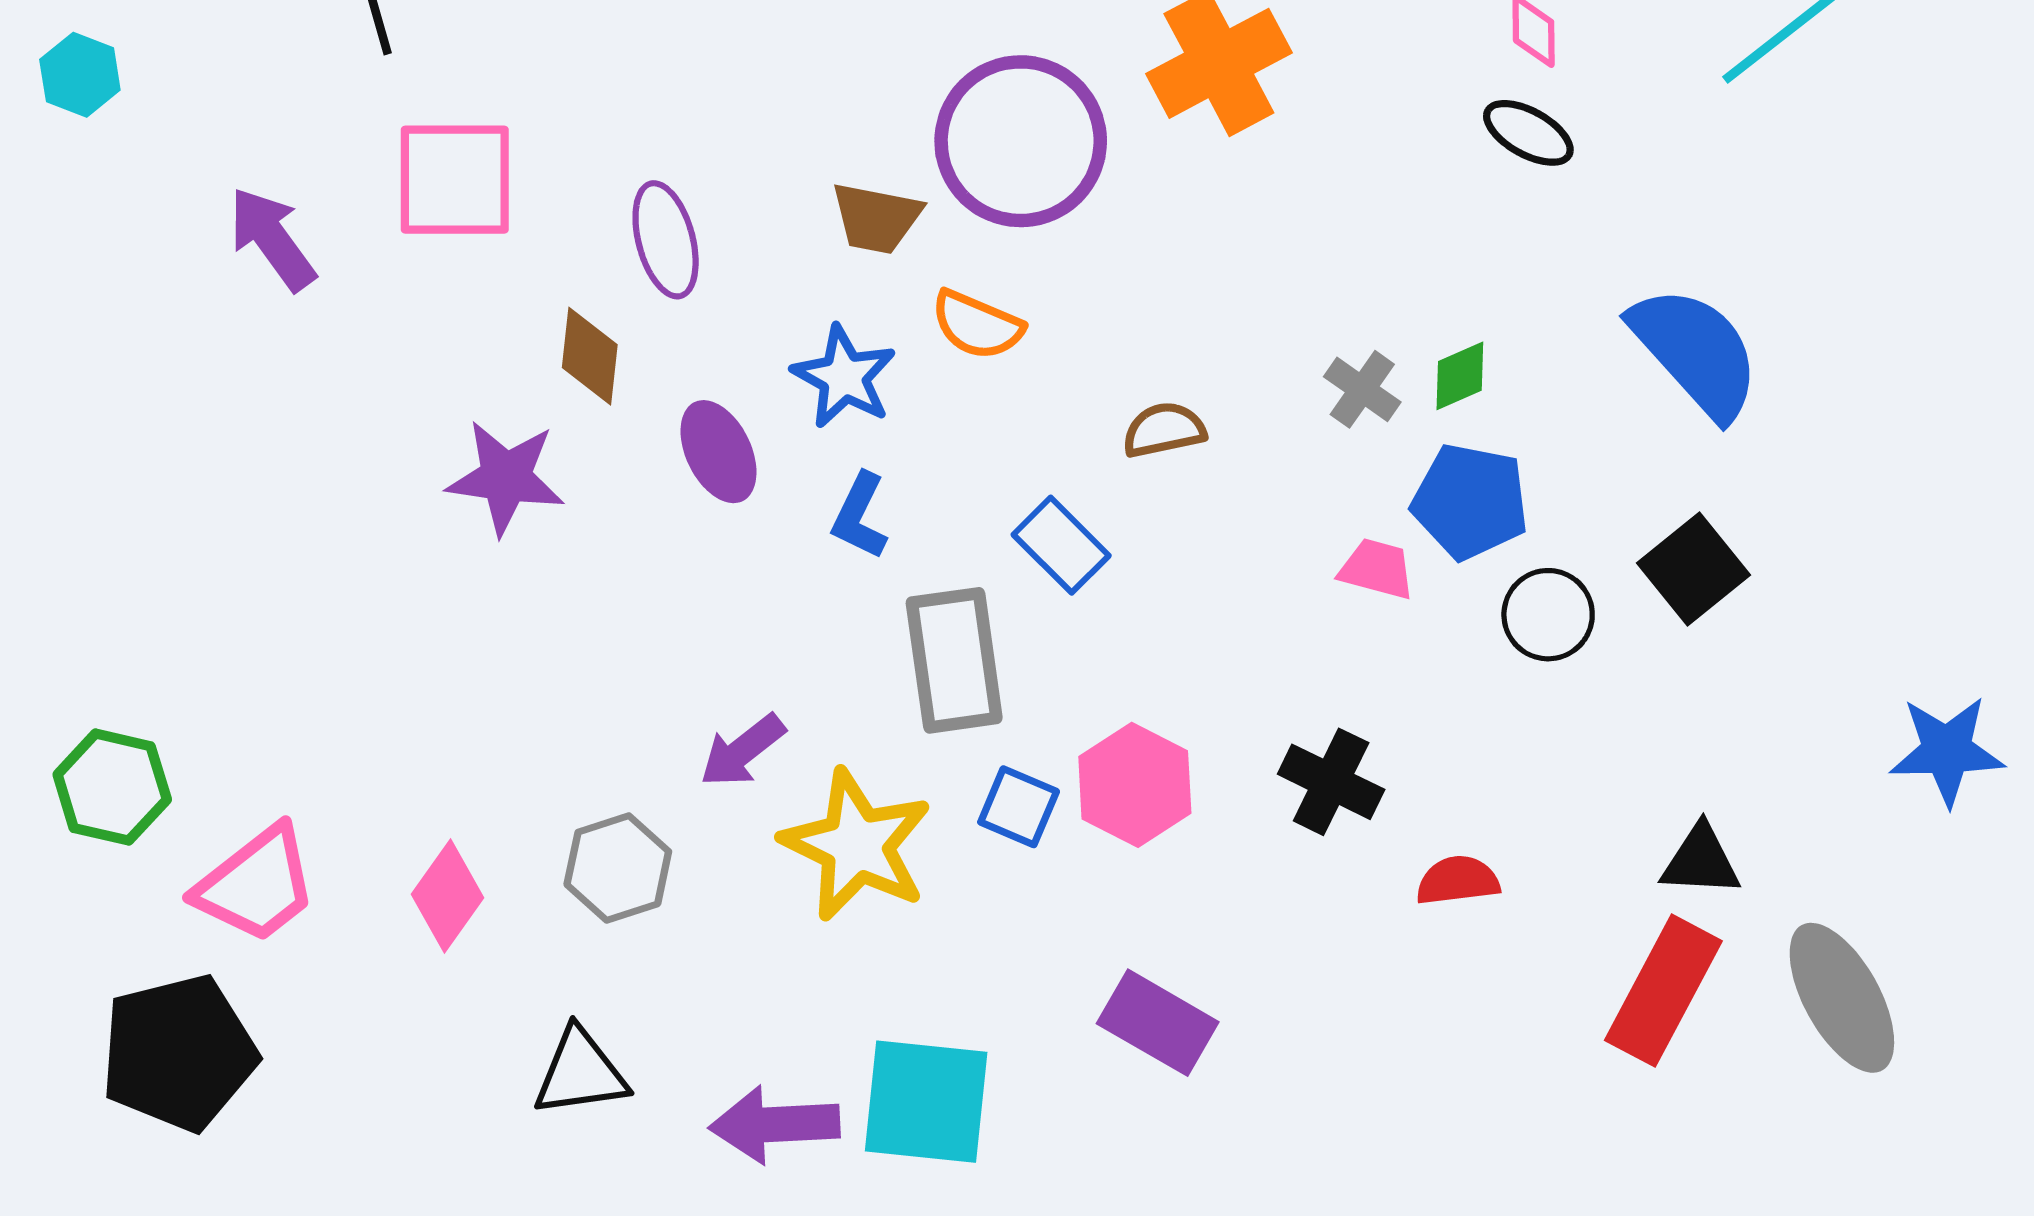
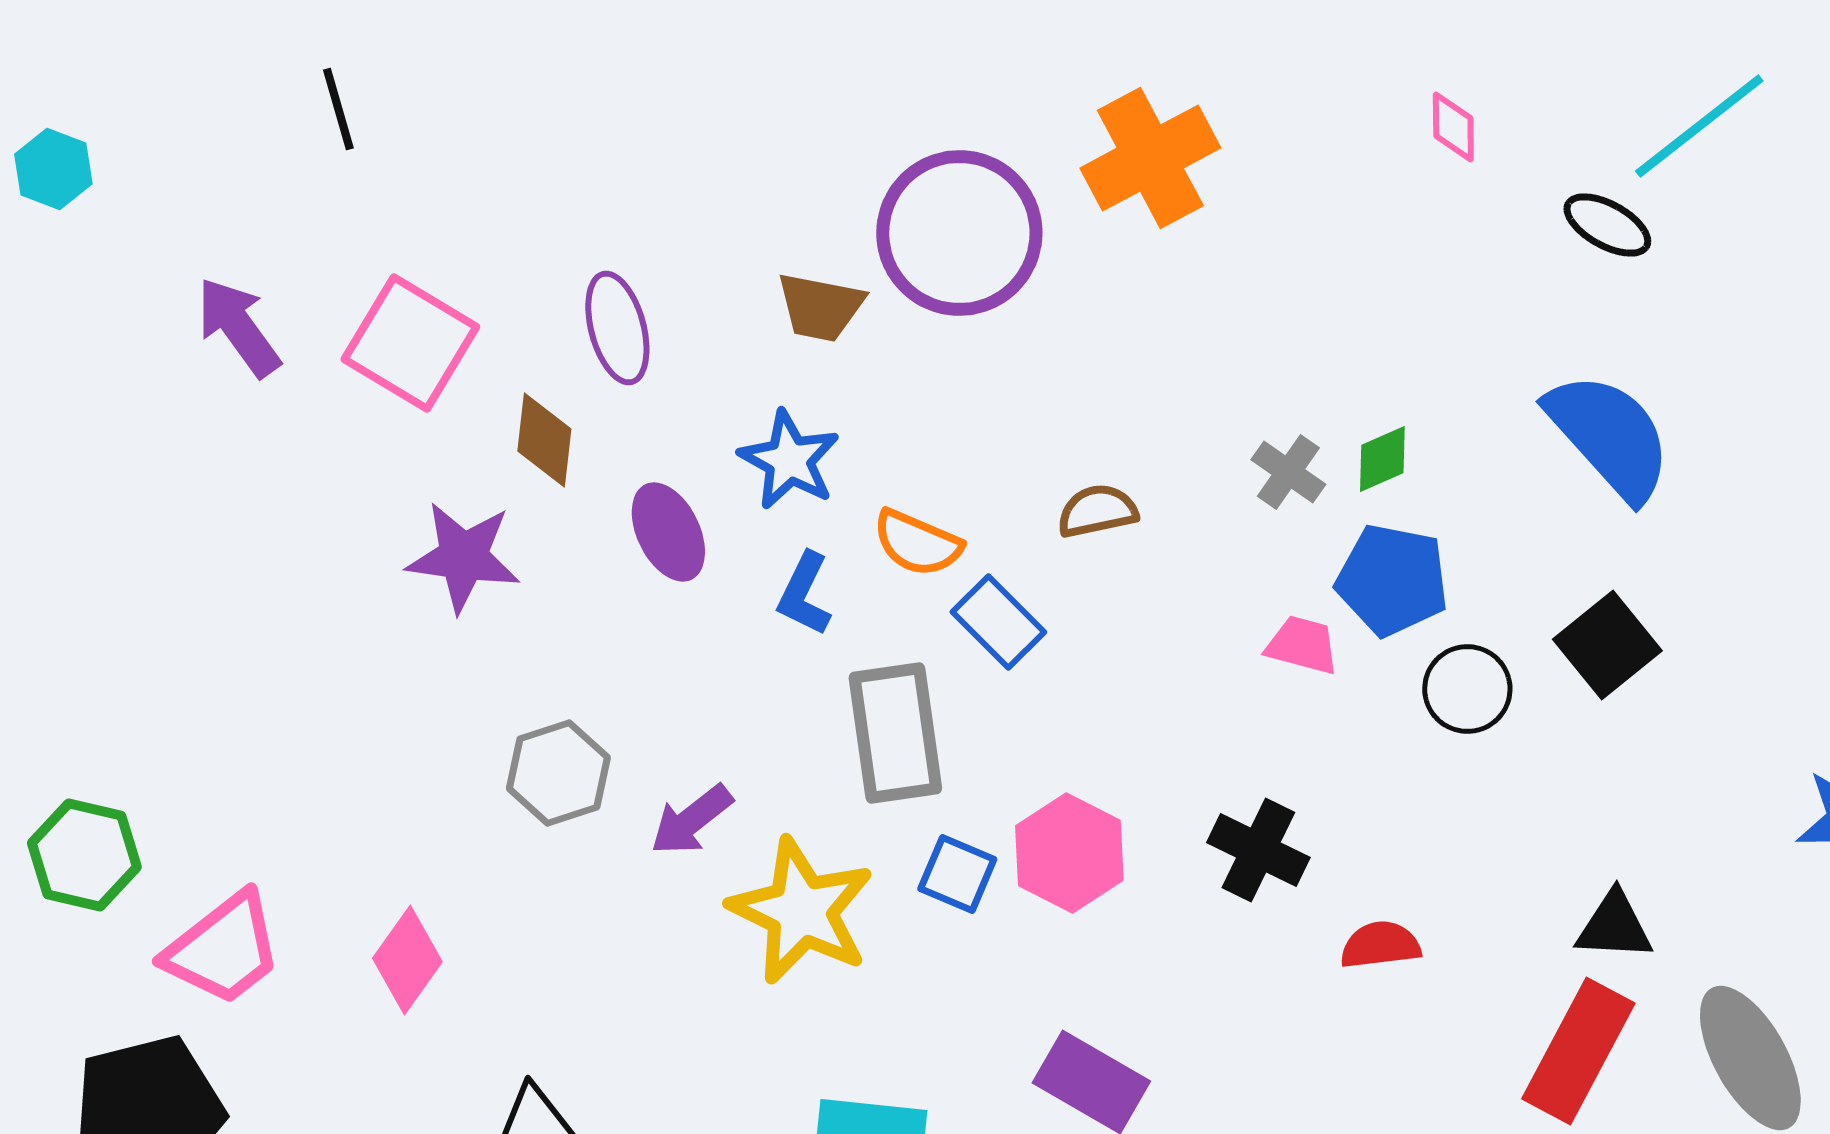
black ellipse: (1528, 133) -> (1607, 225), moved
pink square: (455, 180) -> (410, 343), moved, turned 31
orange semicircle: (977, 325) -> (917, 543), moved
gray hexagon: (618, 868) -> (558, 773), moved

